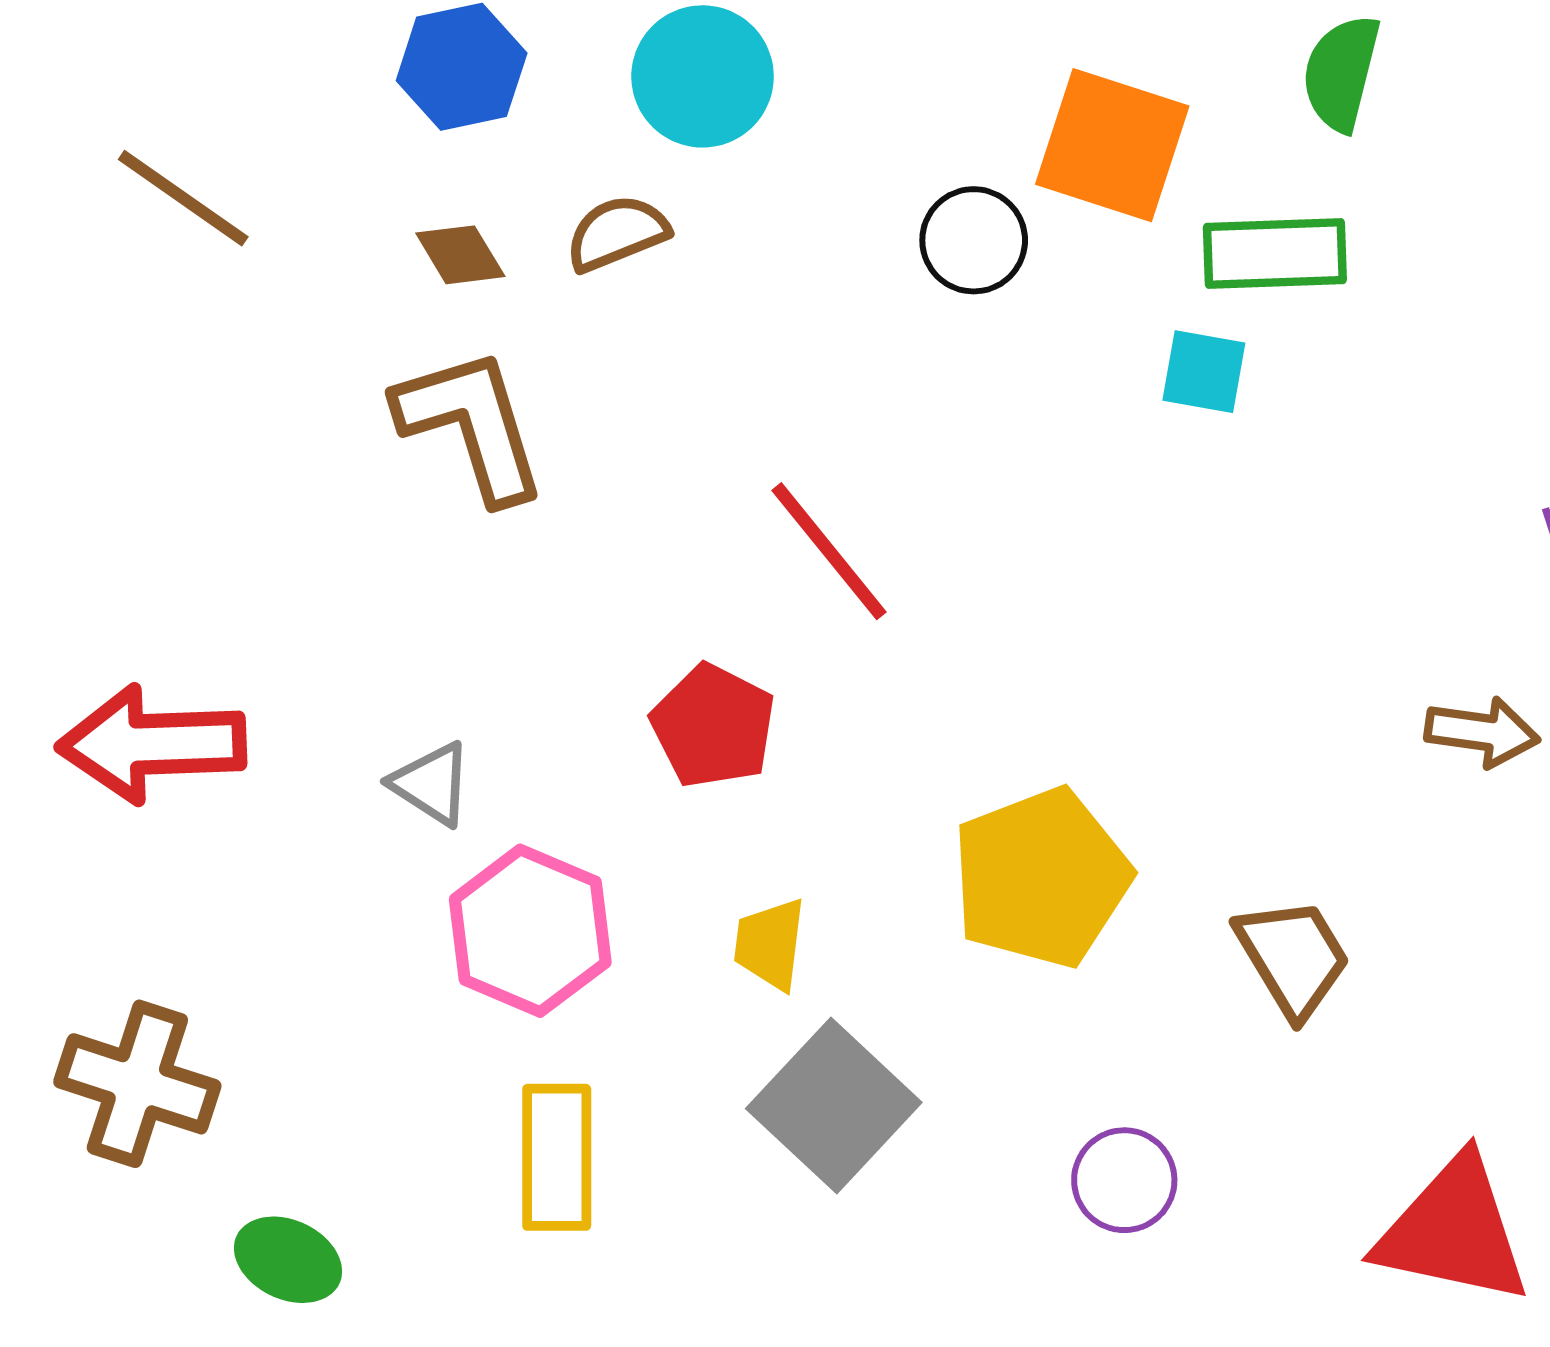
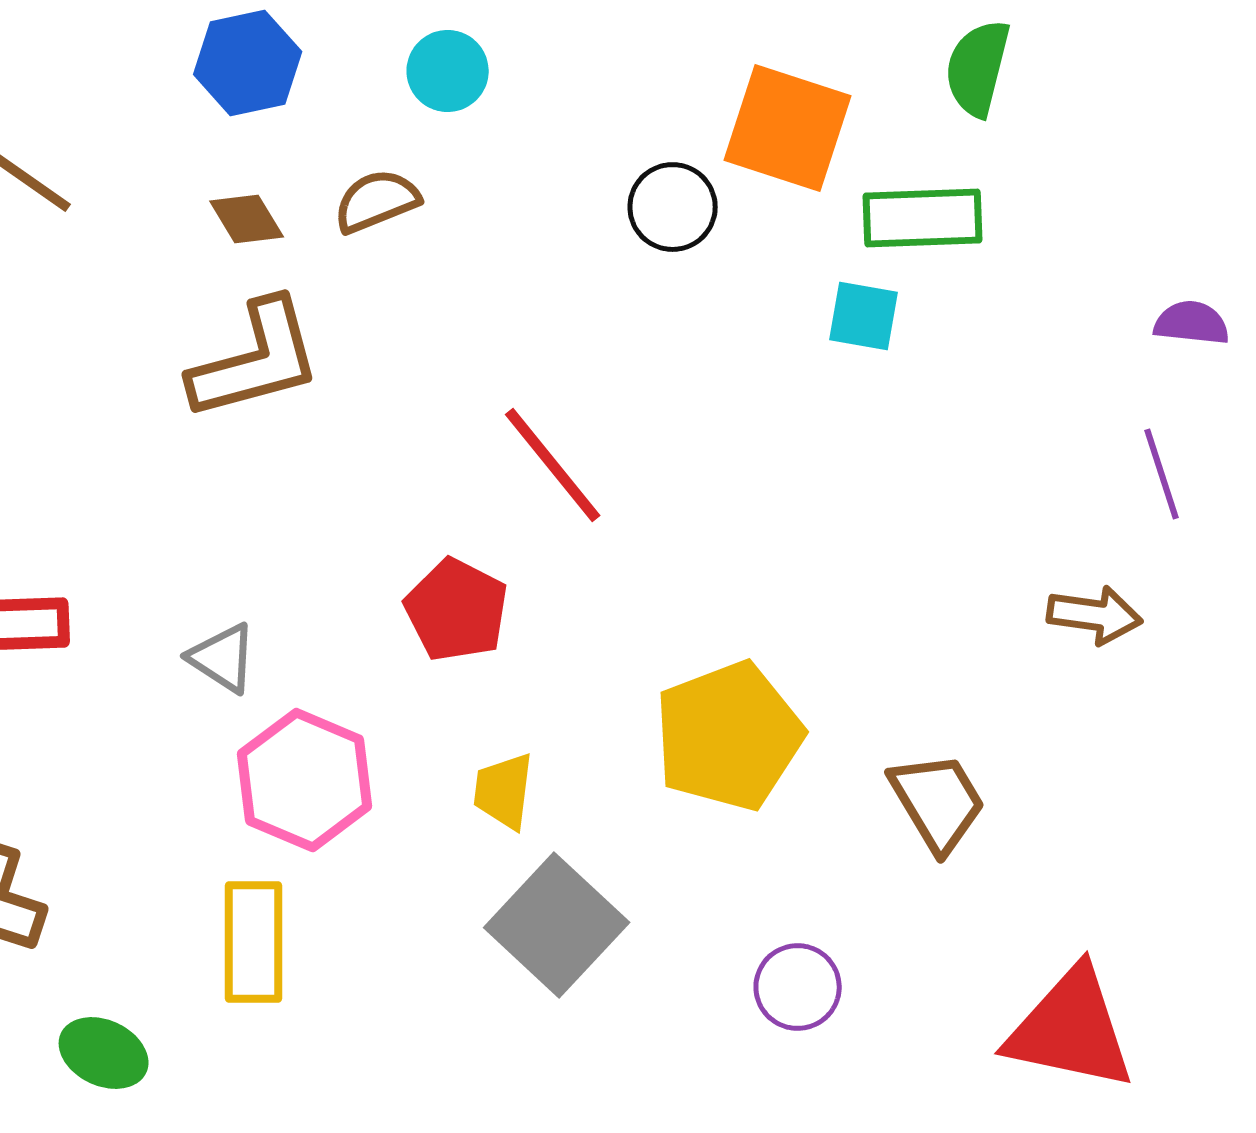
cyan circle: (703, 76) -> (448, 71), size x0.7
brown L-shape: (471, 425) -> (256, 360), turned 92
yellow rectangle: (557, 1157) -> (254, 942), moved

